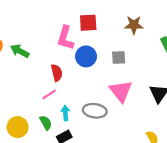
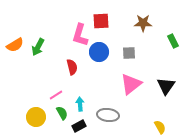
green arrow: (20, 51) -> (38, 47), turned -90
pink triangle: (121, 91) -> (131, 84), turned 30
pink line: (49, 94) -> (56, 95), moved
gray ellipse: (95, 111) -> (108, 115), moved

